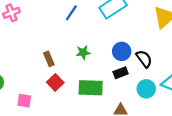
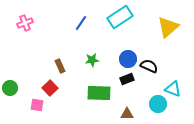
black semicircle: (144, 59) -> (149, 66), turned -30
red square: (55, 82) -> (50, 88), moved
cyan circle: (146, 89) -> (158, 104), moved

